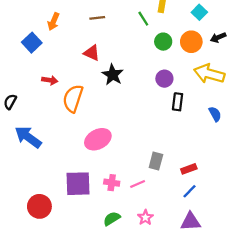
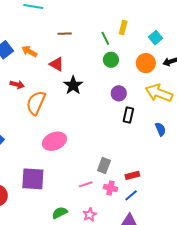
orange arrow: (54, 22) -> (29, 51), moved, turned 91
green circle: (163, 42) -> (111, 60), moved
pink cross: (112, 183) -> (110, 188), moved

